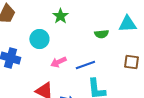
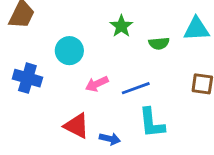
green star: (60, 16) -> (121, 26), moved

